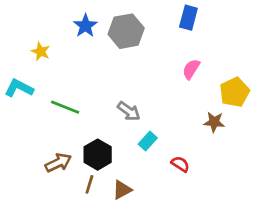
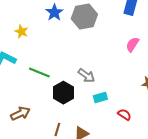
cyan rectangle: (148, 141) -> (100, 98), turned 32
black hexagon: (98, 155) -> (63, 92), moved
brown arrow: (58, 163) -> (20, 114), moved

